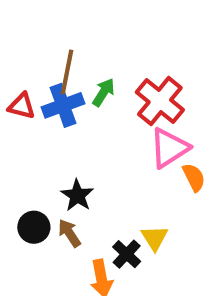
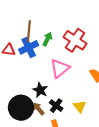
pink triangle: (169, 148) -> (60, 68), moved
black circle: (34, 227) -> (21, 108), size x1.6
black cross: (127, 254) -> (56, 106), moved

